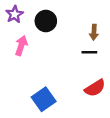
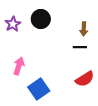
purple star: (15, 14) -> (13, 24), moved
pink arrow: (21, 46) -> (19, 66), moved

